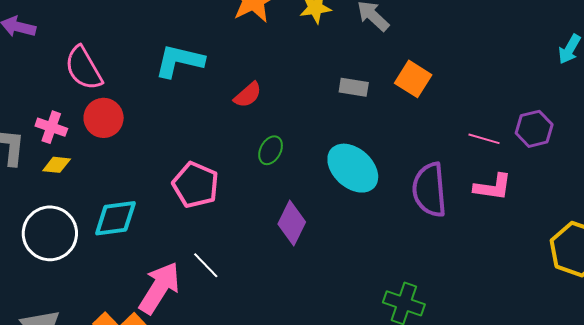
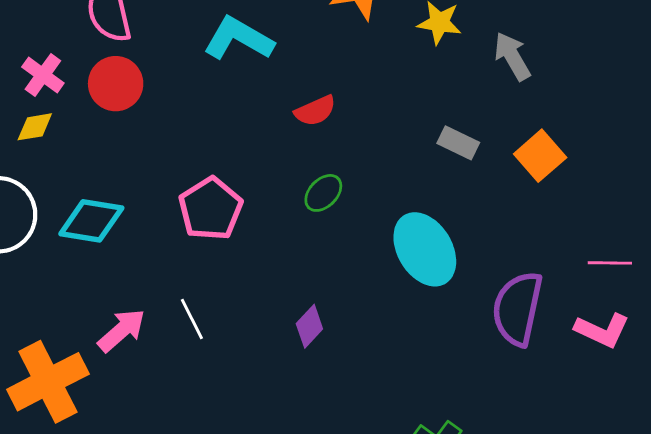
pink line: (484, 139) -> (610, 263), turned -32
yellow diamond: (57, 165) -> (35, 127), turned -32
purple diamond: (292, 223) -> (309, 326), moved, size x0.7
pink arrow: (159, 288) -> (122, 330), size x0.7

